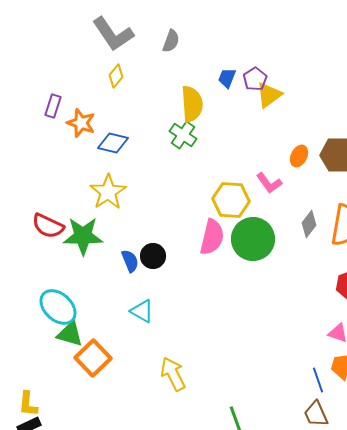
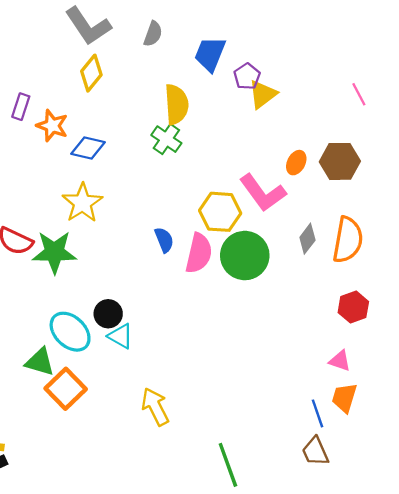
yellow diamond: (116, 76) -> (91, 73), size x1.4
blue trapezoid: (227, 78) -> (210, 54), moved, size x1.6
pink L-shape: (269, 183) -> (263, 193), size x1.6
black circle: (153, 256) -> (108, 314), moved
blue semicircle: (130, 261) -> (164, 240), moved
cyan ellipse: (58, 307) -> (70, 332), moved

